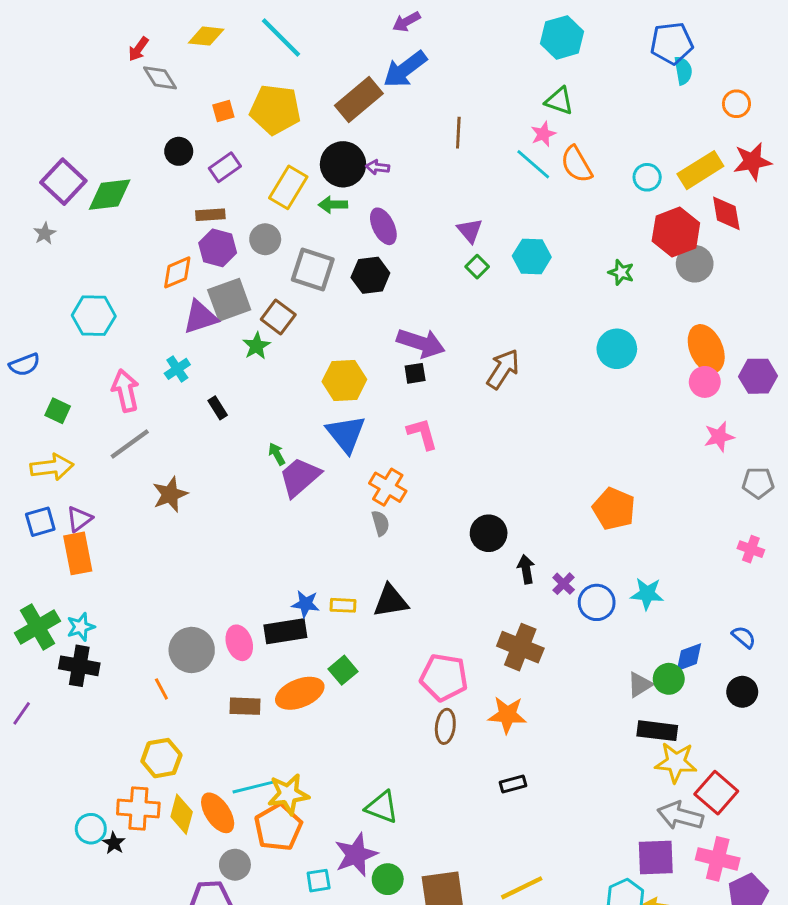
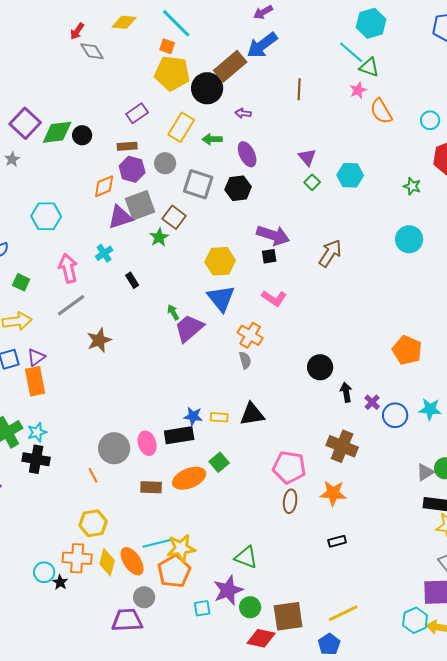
orange square: (223, 111) -> (167, 46), moved, turned 35
black circle: (179, 151) -> (82, 135), moved
black circle: (343, 164) -> (207, 88), moved
cyan line: (533, 164) -> (351, 52), moved
pink L-shape: (422, 434) -> (274, 298), turned 140

